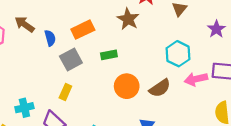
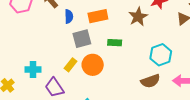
cyan hexagon: (178, 54) -> (161, 55), moved
orange circle: (127, 86) -> (93, 65), moved

